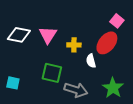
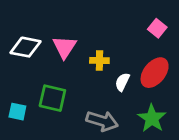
red ellipse: (107, 43) -> (155, 73), moved
white semicircle: (91, 61) -> (122, 82), turned 40
green square: (52, 73) -> (52, 98), moved

